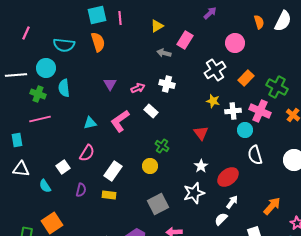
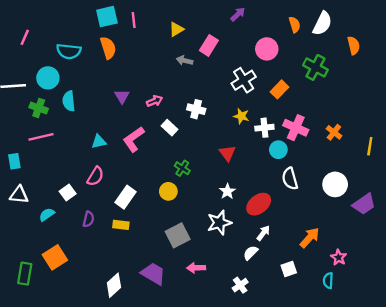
white cross: (167, 84) -> (196, 109), moved
green cross: (277, 87) -> (315, 67), moved
cyan semicircle: (45, 186) -> (47, 215), turned 88

